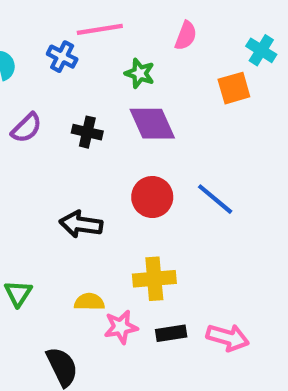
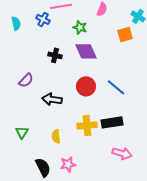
purple semicircle: (26, 128) -> (26, 80), moved
yellow semicircle: (89, 302) -> (56, 136), turned -96
pink star: (121, 327) -> (68, 164), moved
black rectangle: (171, 333) -> (112, 122), moved, size x1.5

